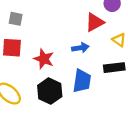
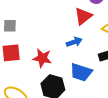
blue trapezoid: (82, 81) -> (81, 72), turned 110

